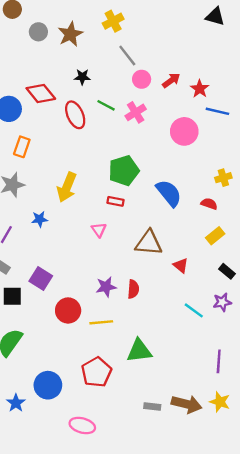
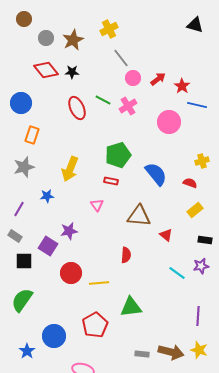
black star: (82, 77) -> (72, 72), moved
red diamond: (41, 93) -> (46, 70), moved
black rectangle: (227, 271) -> (205, 240), turned -32
purple star: (106, 287) -> (69, 231), moved

